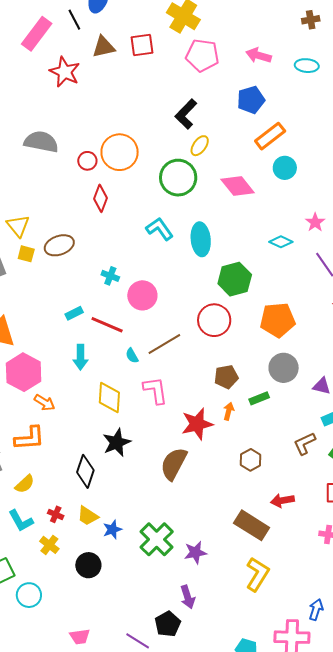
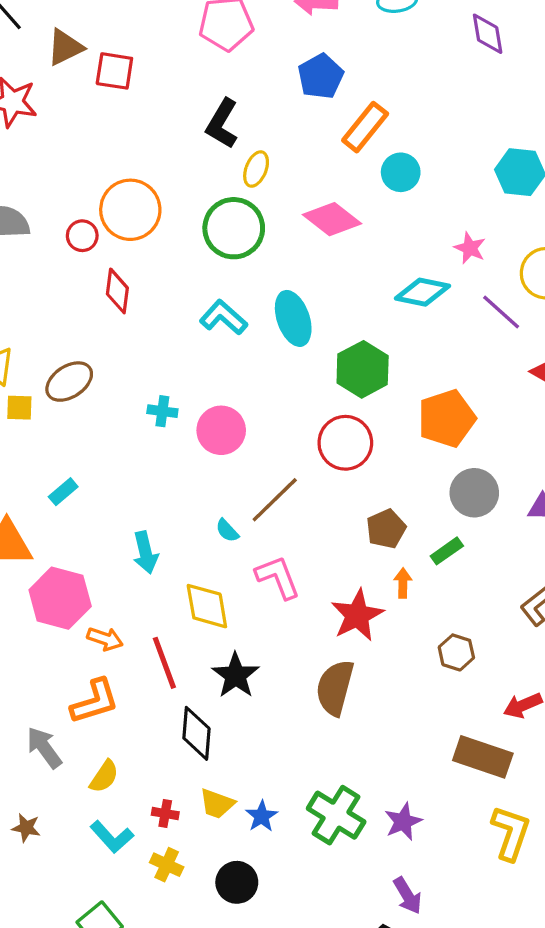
red square: (142, 45) -> (114, 71), moved, turned 30
cyan diamond: (281, 242) -> (422, 292), size x1.4
cyan rectangle: (74, 313) -> (63, 492), moved
red line: (107, 325) -> (164, 663), moved, turned 60

